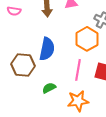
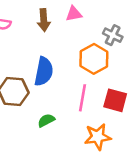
orange star: (78, 101) -> (98, 137), moved

